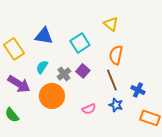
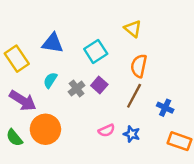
brown line: (112, 80) -> (134, 96), turned 50
orange circle: (52, 96) -> (45, 129), moved
blue star: (116, 105) -> (132, 134), moved

